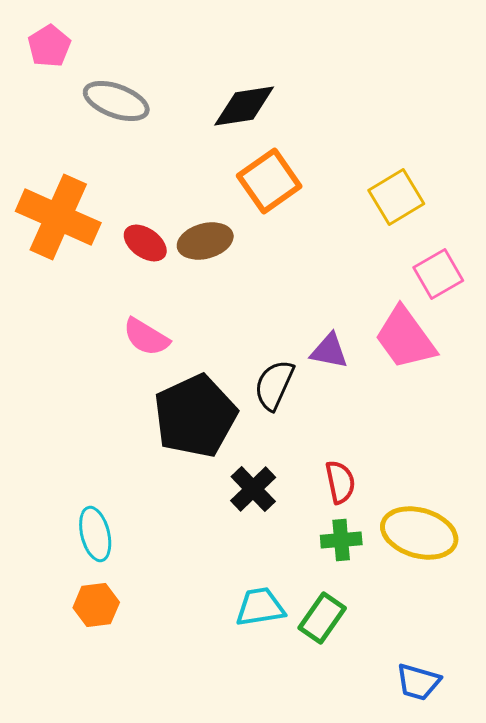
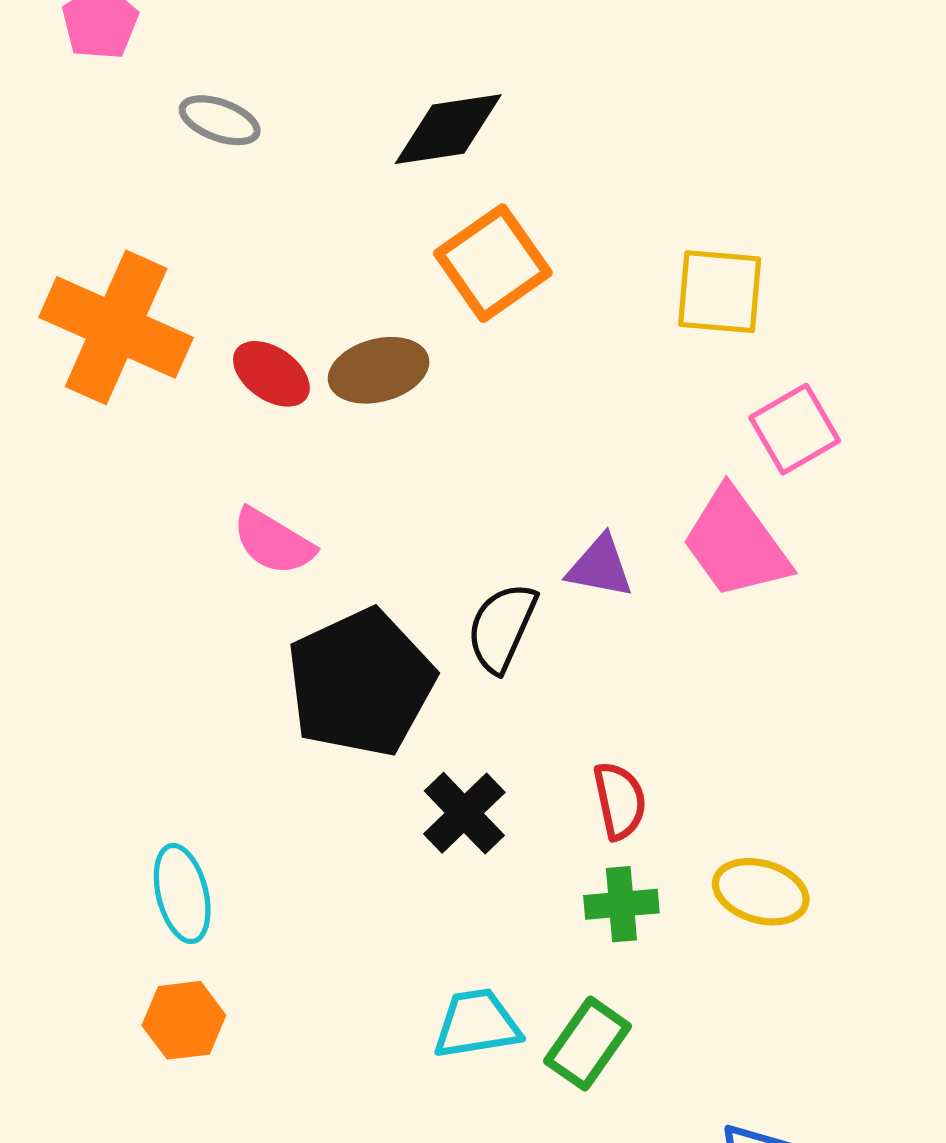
gray ellipse: (116, 101) -> (220, 120), size x0.7
yellow square: (396, 197) -> (720, 292), turned 36
yellow ellipse: (419, 533) -> (761, 892), size x0.7

